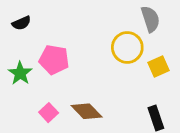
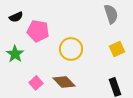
yellow circle: (127, 47) -> (71, 49), moved
pink pentagon: (54, 60) -> (38, 31), moved

